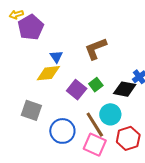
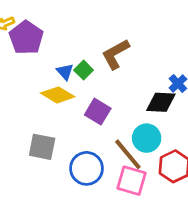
yellow diamond: (48, 73) -> (58, 95), turned 45
green square: (96, 85) -> (84, 70), moved

